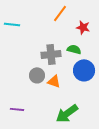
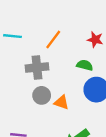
orange line: (60, 13) -> (53, 40), moved
gray cross: (51, 54) -> (37, 67), moved

